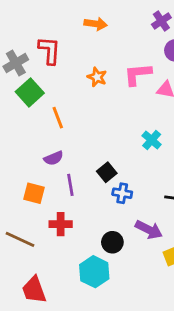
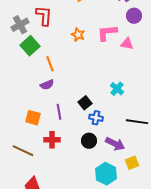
cyan cross: (152, 140) -> (117, 89), moved
purple semicircle: (54, 158) -> (47, 85), moved
black circle: (112, 242) -> (89, 141), moved
cyan hexagon: (94, 272) -> (106, 174), moved

